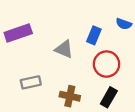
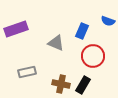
black rectangle: (109, 97) -> (83, 85), moved

